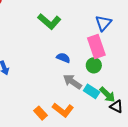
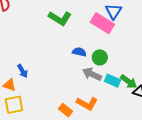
pink rectangle: (96, 47) -> (102, 23), moved, turned -30
green circle: (94, 65) -> (100, 57), moved

